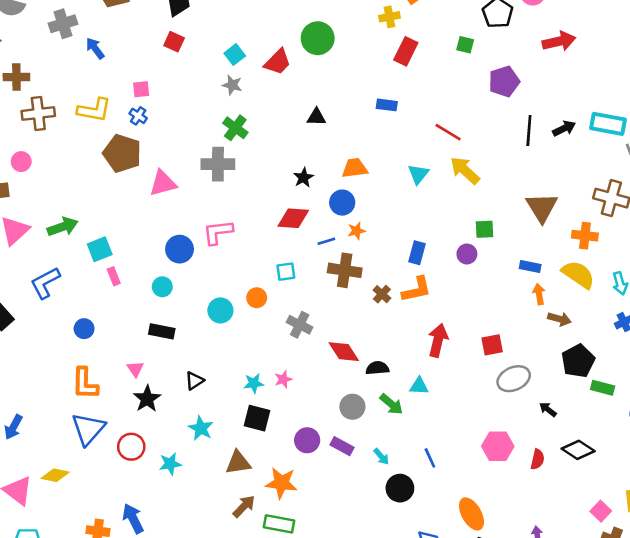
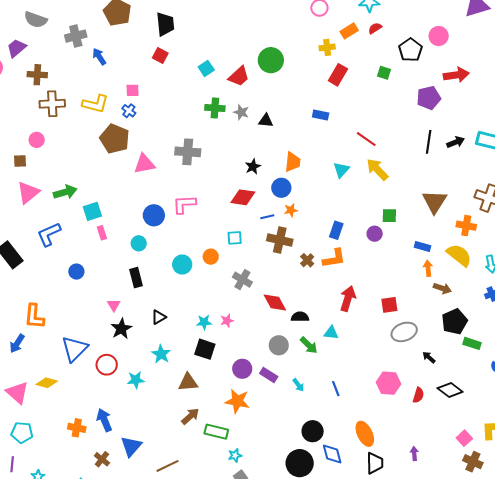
purple pentagon: (504, 81) -> (429, 98), moved
gray star: (232, 85) -> (241, 112), moved
green cross: (235, 128) -> (215, 108), moved, turned -36
orange trapezoid: (355, 168) -> (293, 162), turned 100
black rectangle: (162, 331) -> (136, 278), turned 60
orange L-shape: (85, 384) -> (34, 316), moved
orange star: (281, 483) -> (237, 401), moved
black circle: (400, 488) -> (313, 431), moved

